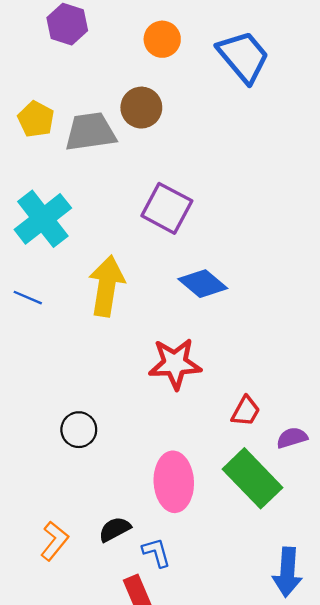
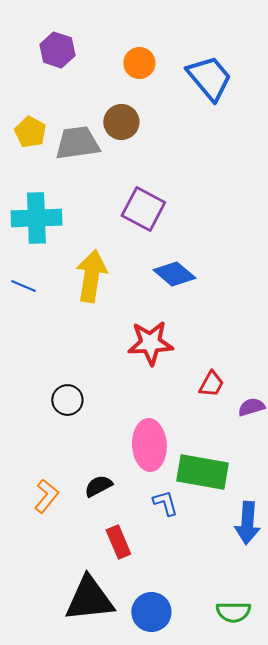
cyan cross: (43, 219) -> (36, 218), turned 36
green rectangle: (253, 478) -> (202, 472), moved, turned -36
blue L-shape: (156, 552) -> (165, 503), moved

